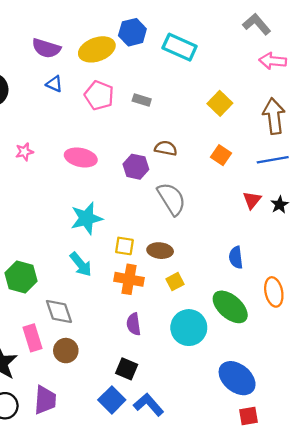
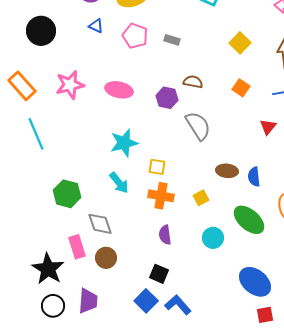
pink star: (24, 152) -> (70, 85), size x1.8
brown ellipse: (160, 251) -> (227, 171), moved
cyan circle: (189, 328) -> (213, 238), size x0.7

